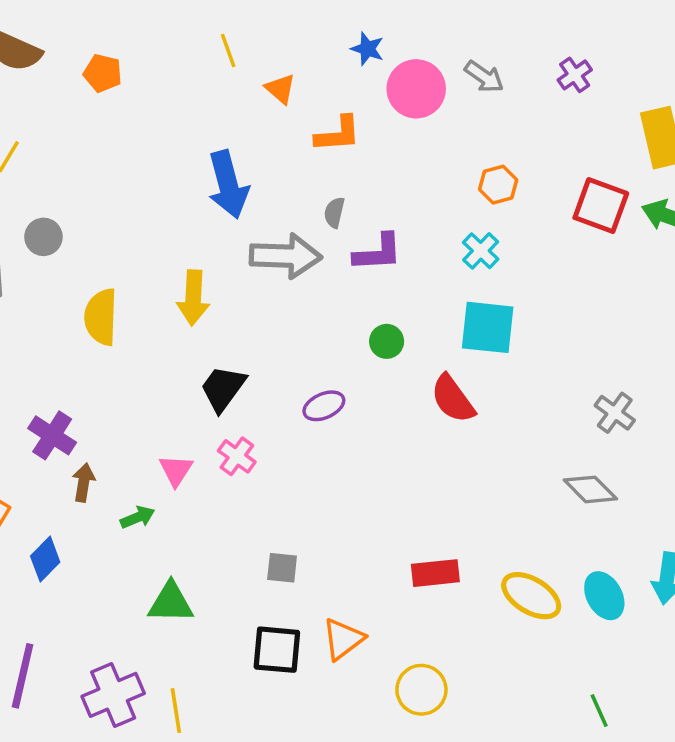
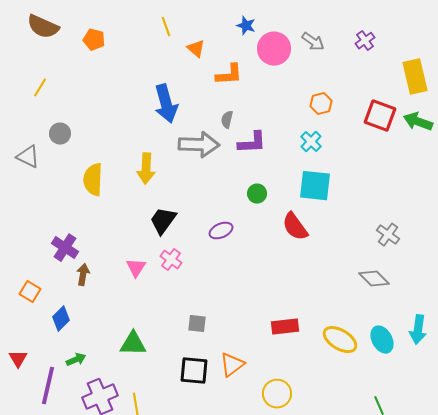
green arrow: (138, 517) -> (76, 360), moved

